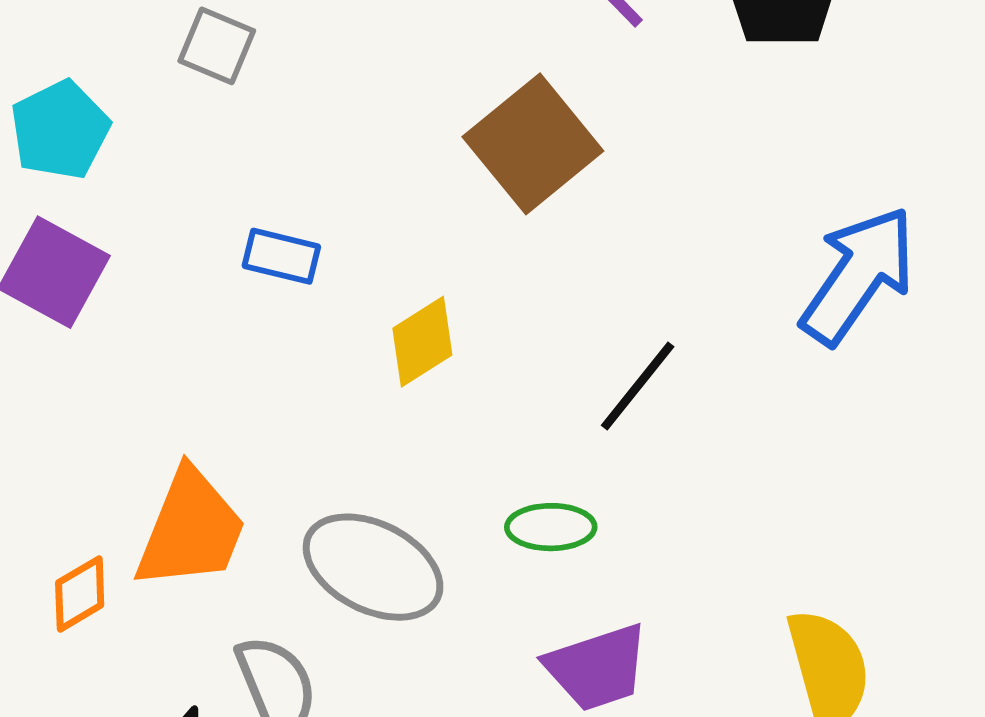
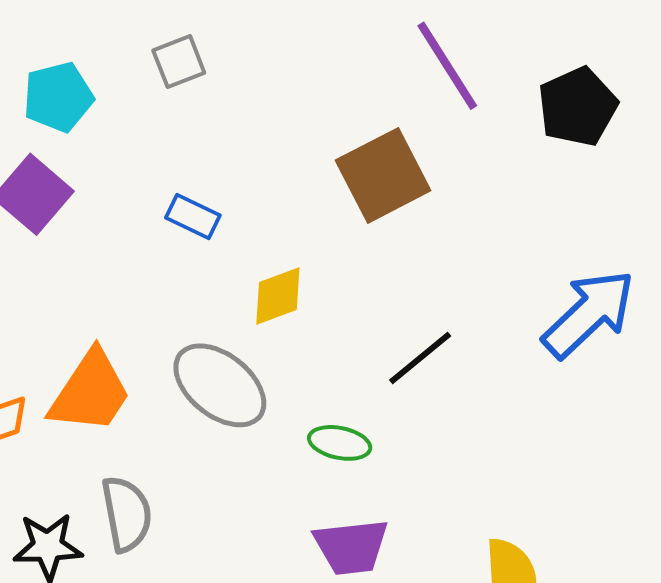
gray square: (217, 46) -> (179, 62), turned 34
gray ellipse: (373, 567) -> (220, 385), moved

